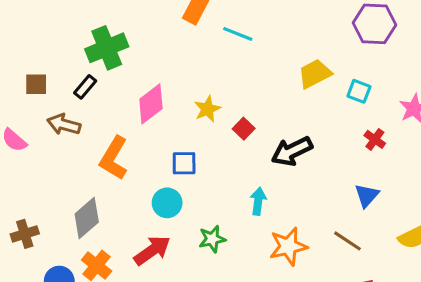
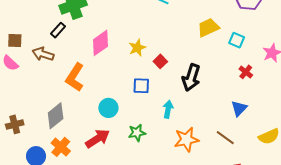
brown square: (36, 84) -> (15, 40), moved
black arrow: (292, 151) -> (191, 78), turned -48
blue square: (184, 163) -> (141, 86), moved

